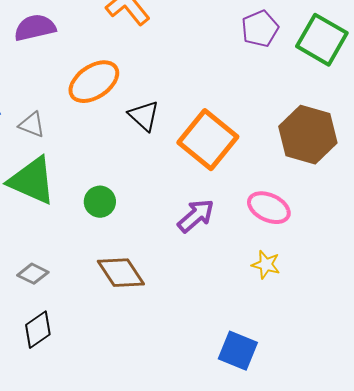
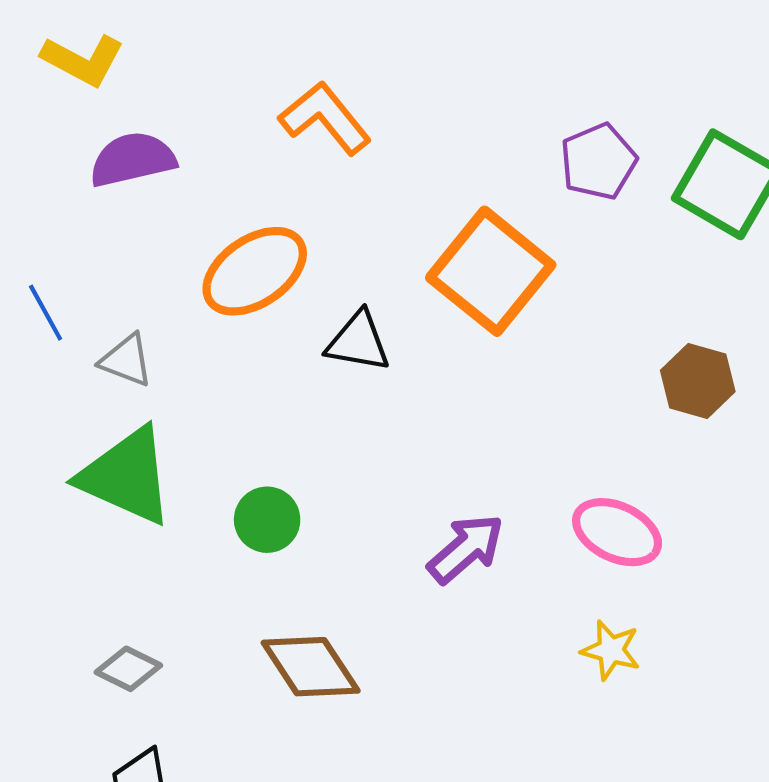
black triangle: (144, 116) -> (358, 342), turned -32
brown hexagon: (308, 135) -> (698, 381), size x0.6
orange square: (208, 140) -> (491, 271), moved

